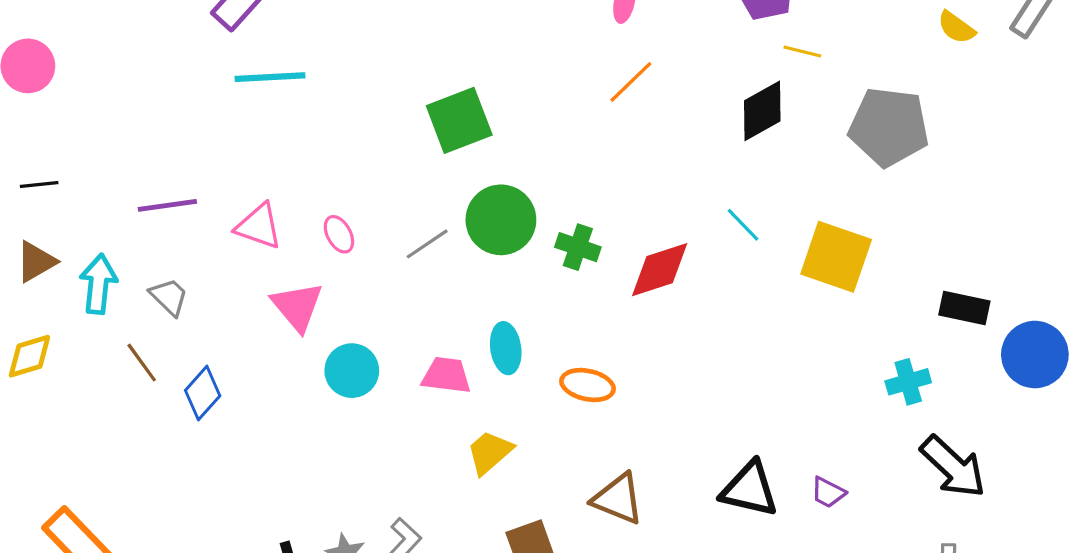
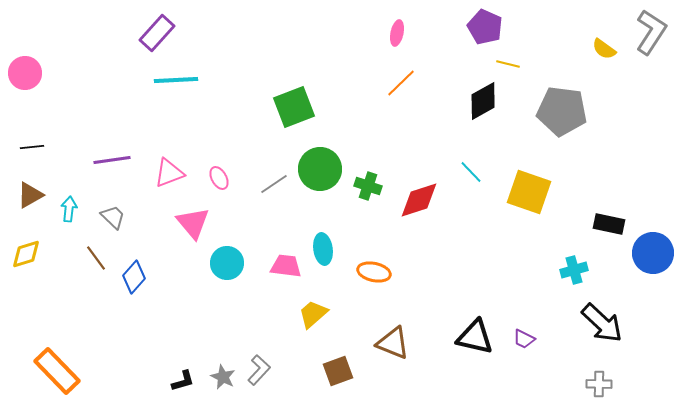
pink triangle: (259, 226) -> (169, 173), turned -40
cyan arrow: (98, 284) -> (69, 209), size x0.7

